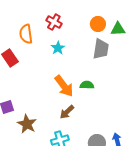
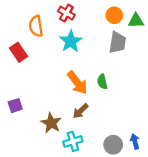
cyan star: (58, 48) -> (71, 41), size x1.5
green semicircle: (87, 85) -> (102, 82), turned -104
brown star: (27, 124) -> (51, 123), moved

